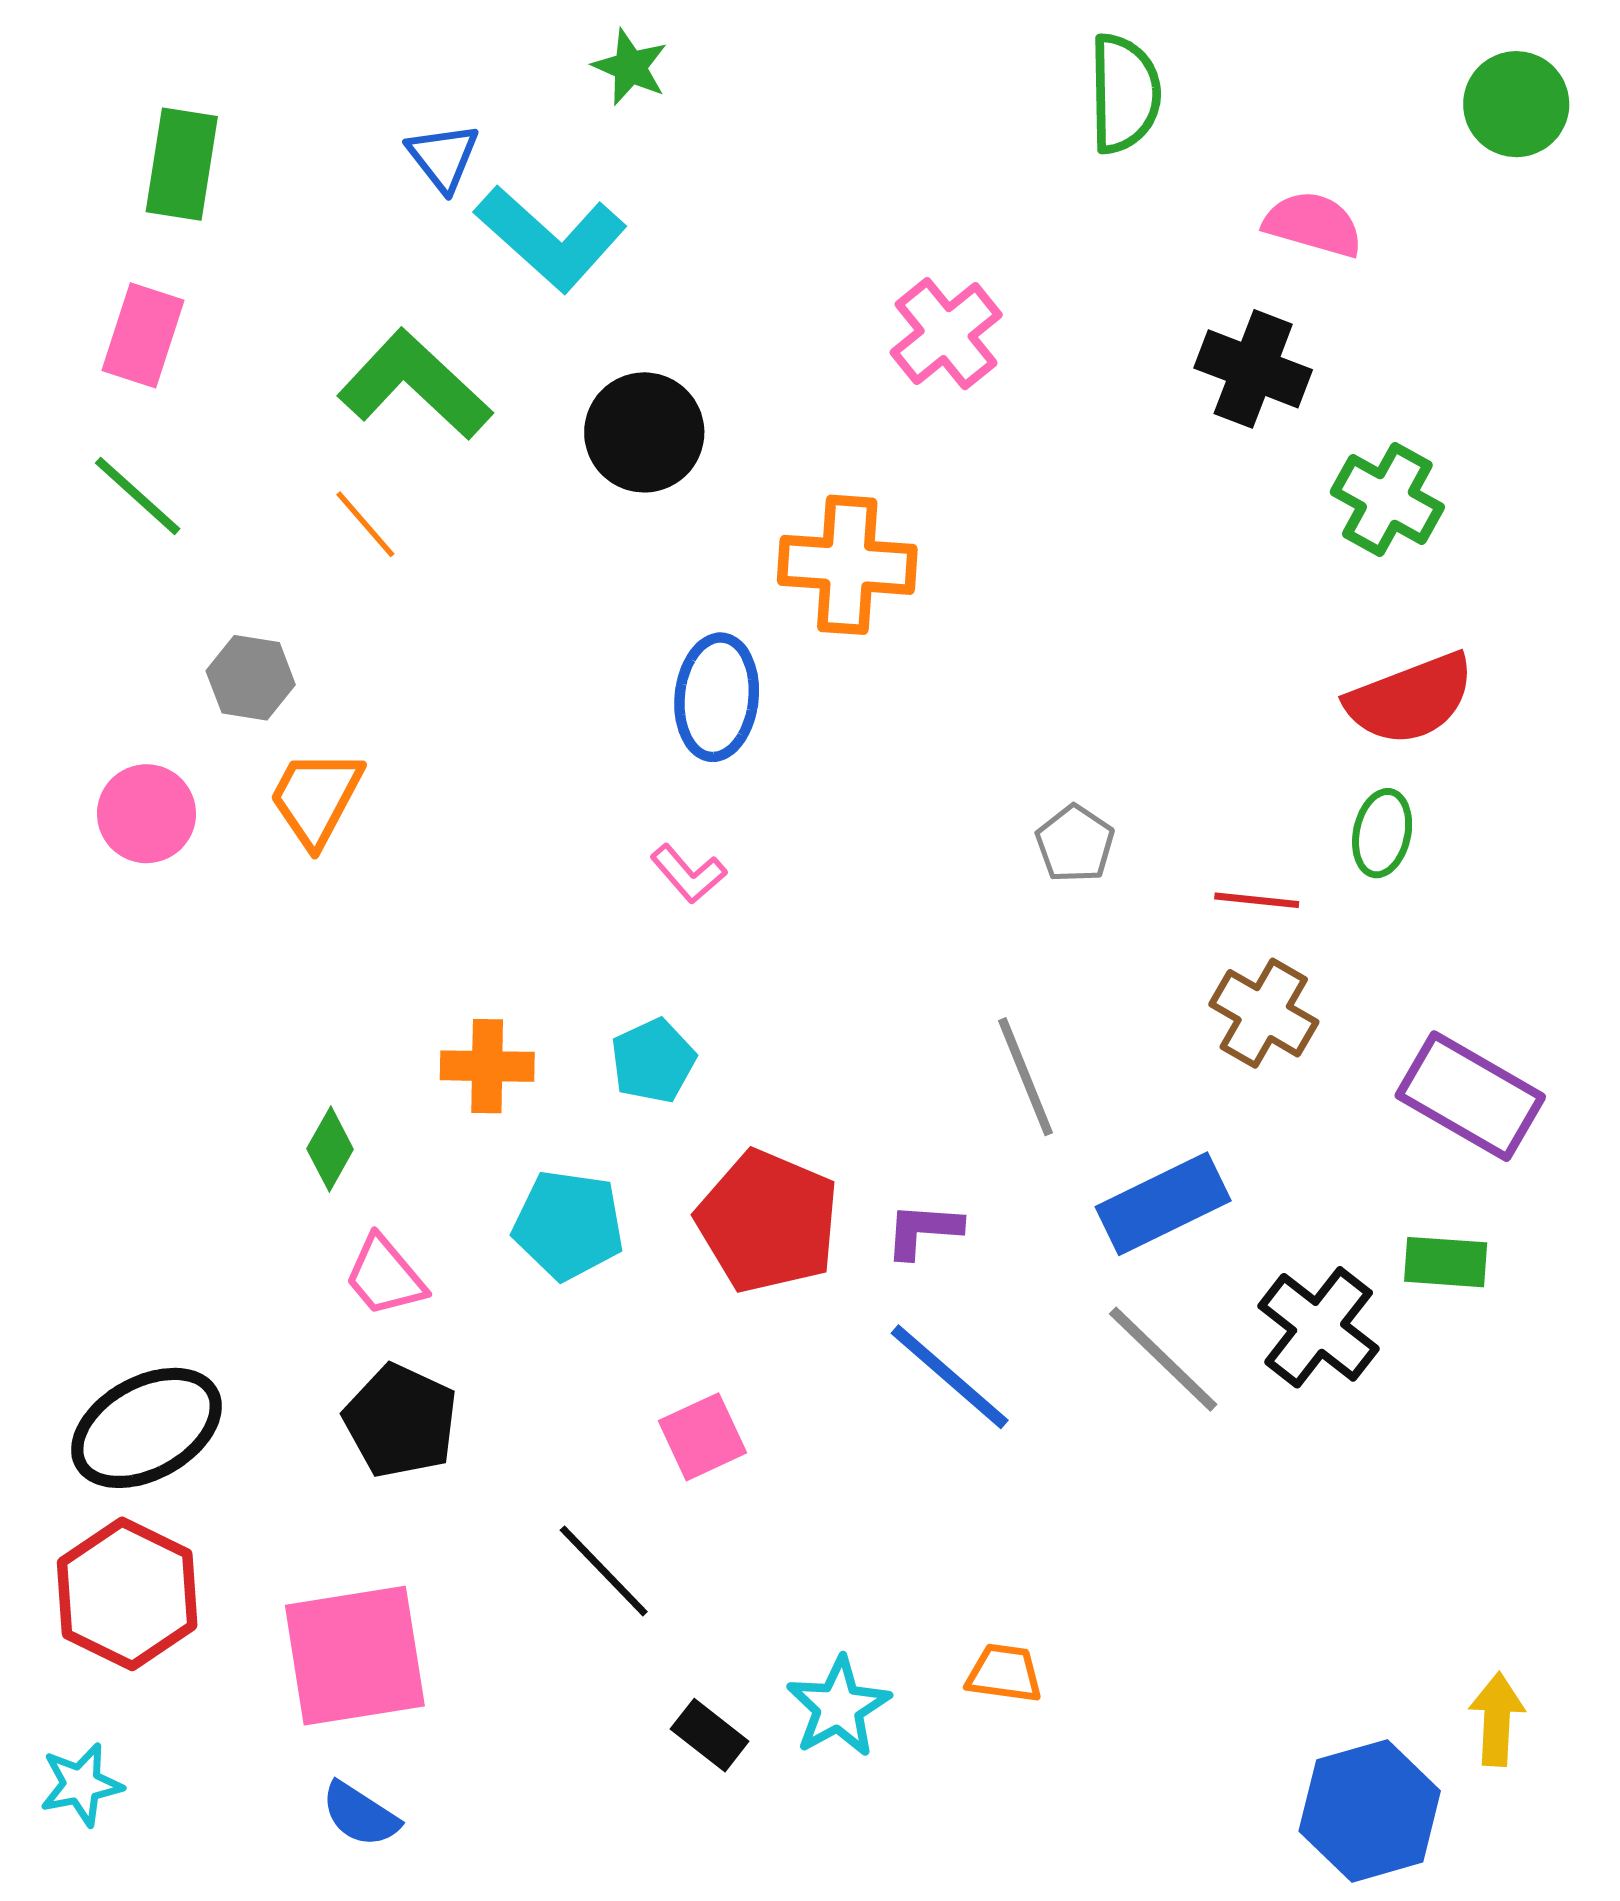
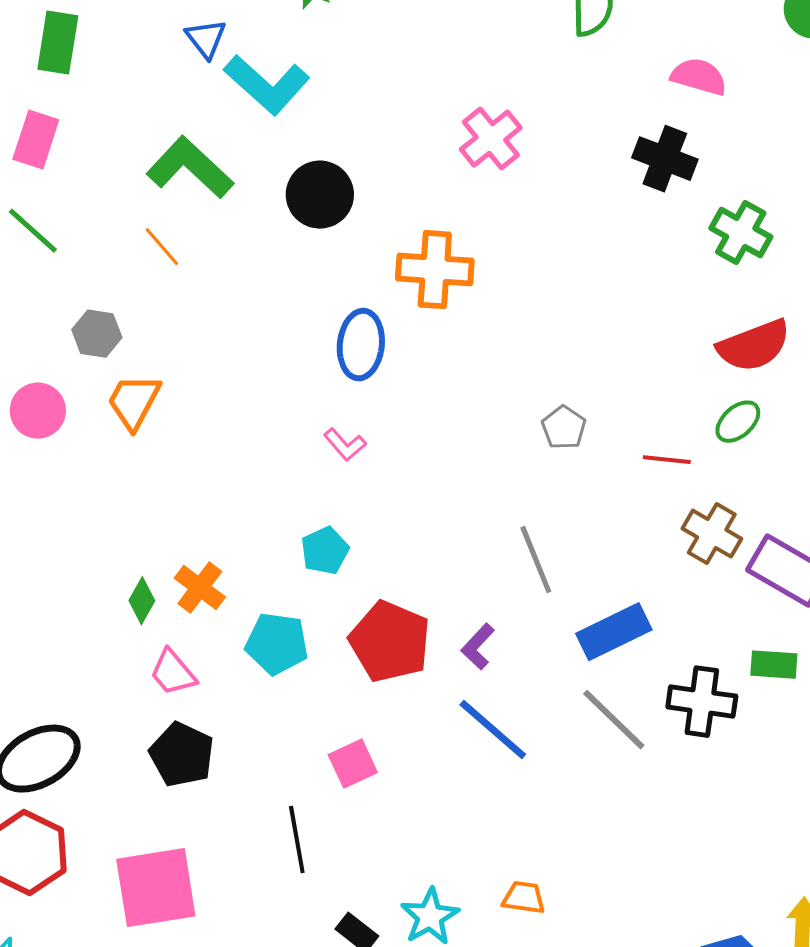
green ellipse: (1382, 833) -> (738, 422), turned 36
brown cross: (1264, 1013) -> (712, 534), moved
orange cross: (487, 1066) -> (200, 588), moved, turned 36
purple L-shape: (923, 1230) -> (478, 647), turned -51
black cross: (1319, 1327) -> (702, 702), turned -30
black line: (604, 1571) -> (297, 840), turned 34

